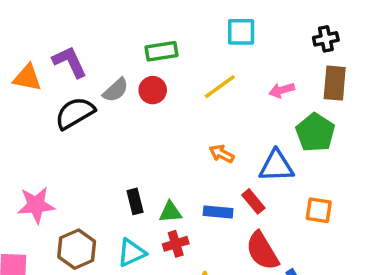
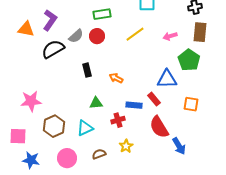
purple L-shape: (70, 62) -> (50, 20), turned 60
orange arrow: (222, 154) -> (116, 78), moved
black rectangle: (135, 201) -> (87, 70), moved
green triangle: (170, 212) -> (96, 103), moved
red cross: (176, 244) -> (118, 120), moved

